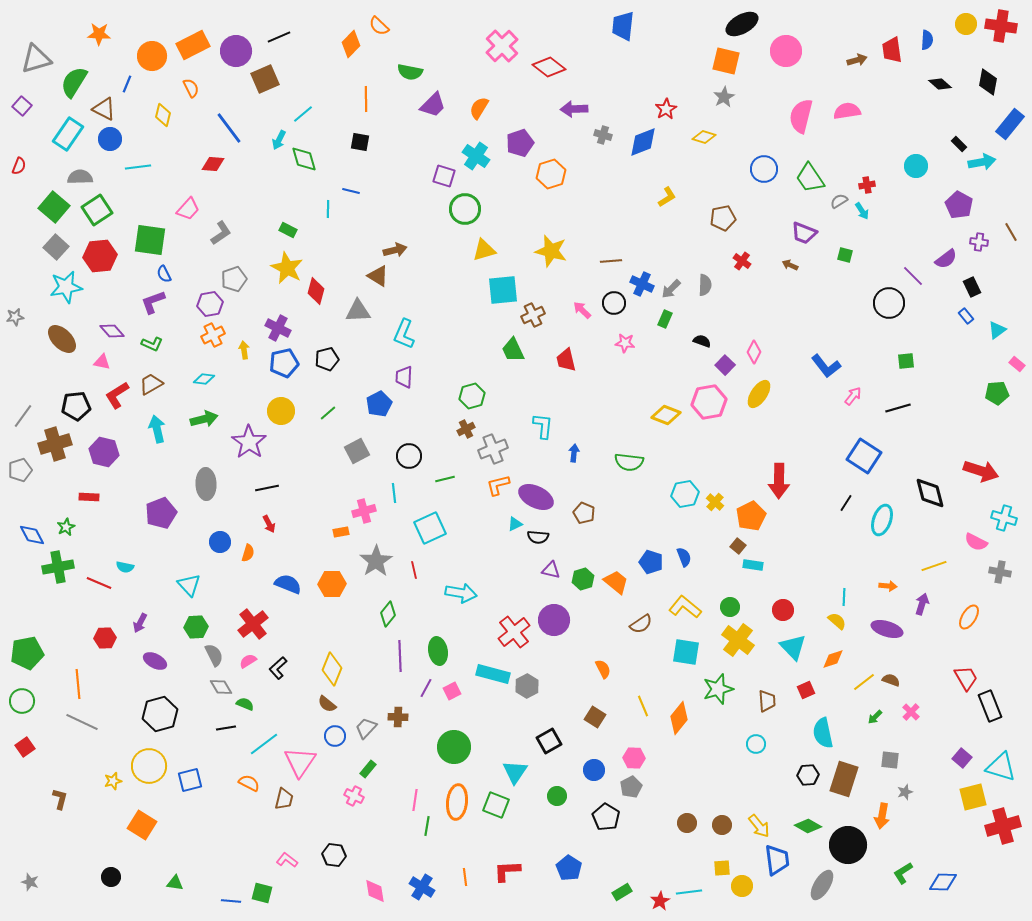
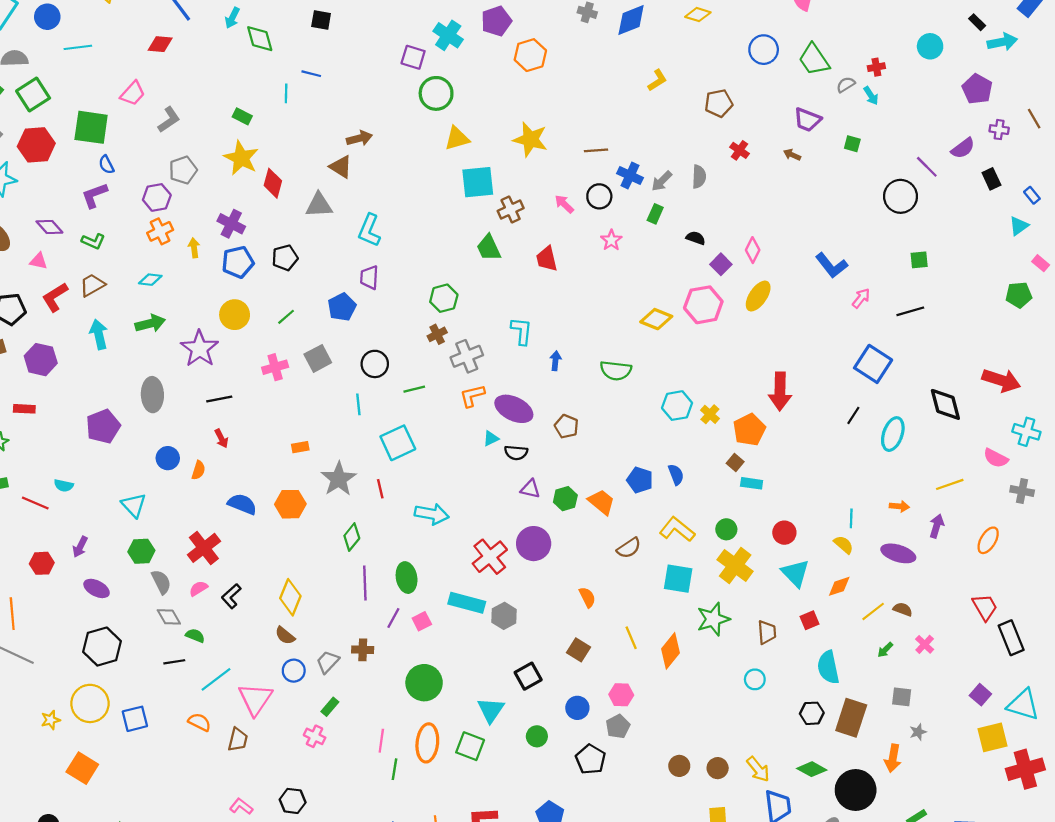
blue rectangle: (966, 316) -> (1032, 195), moved
pink star: (625, 343) -> (611, 240), turned 30
pink cross: (364, 511) -> (275, 367), moved

